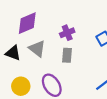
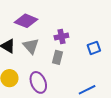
purple diamond: (27, 23) -> (26, 21), turned 35

